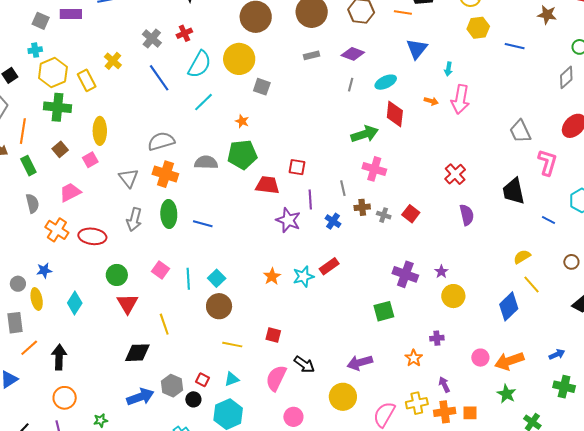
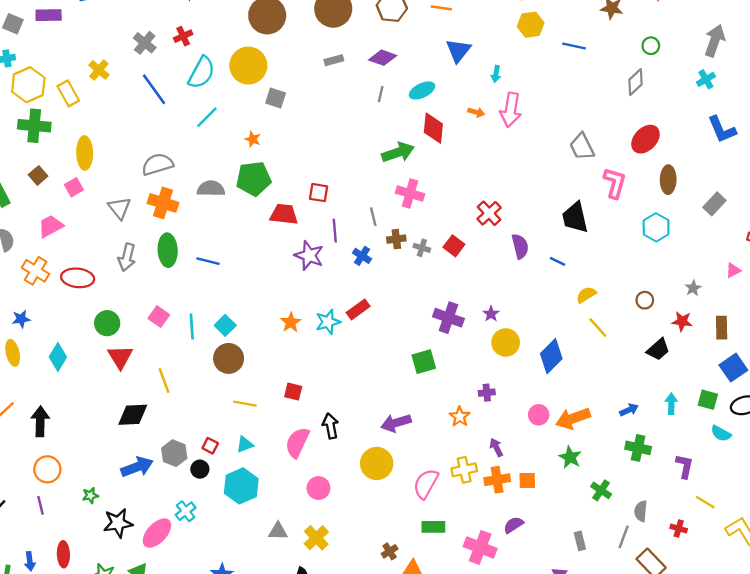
red cross: (455, 174) -> (489, 213), moved
blue line: (549, 220) -> (558, 261), moved
blue diamond: (509, 306) -> (551, 356), moved
black arrow: (304, 364) -> (330, 426), turned -135

